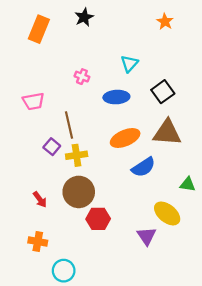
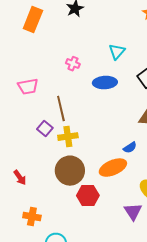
orange ellipse: (125, 138) -> (113, 168), moved
blue semicircle: (143, 167) -> (130, 148), size x0.6
red arrow: (40, 199) -> (20, 178), moved

